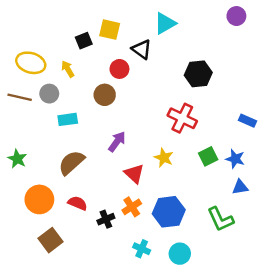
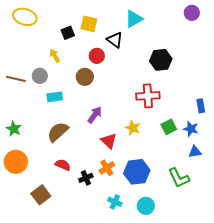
yellow ellipse: (31, 63) -> (25, 17), moved
red cross: (182, 118) -> (148, 96), turned -30
blue rectangle: (247, 121) -> (201, 106), moved, turned 56
orange circle: (39, 199) -> (16, 162), moved

